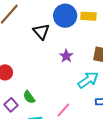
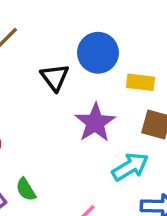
yellow rectangle: (88, 16) -> (141, 82), moved
purple star: (66, 56) -> (95, 123), size x1.6

